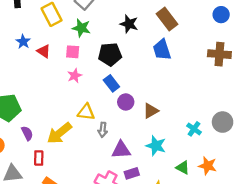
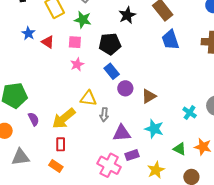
black star: (129, 24) -> (127, 15), turned 30
blue trapezoid: (162, 50) -> (170, 40), moved
red rectangle: (39, 158) -> (61, 144), moved

